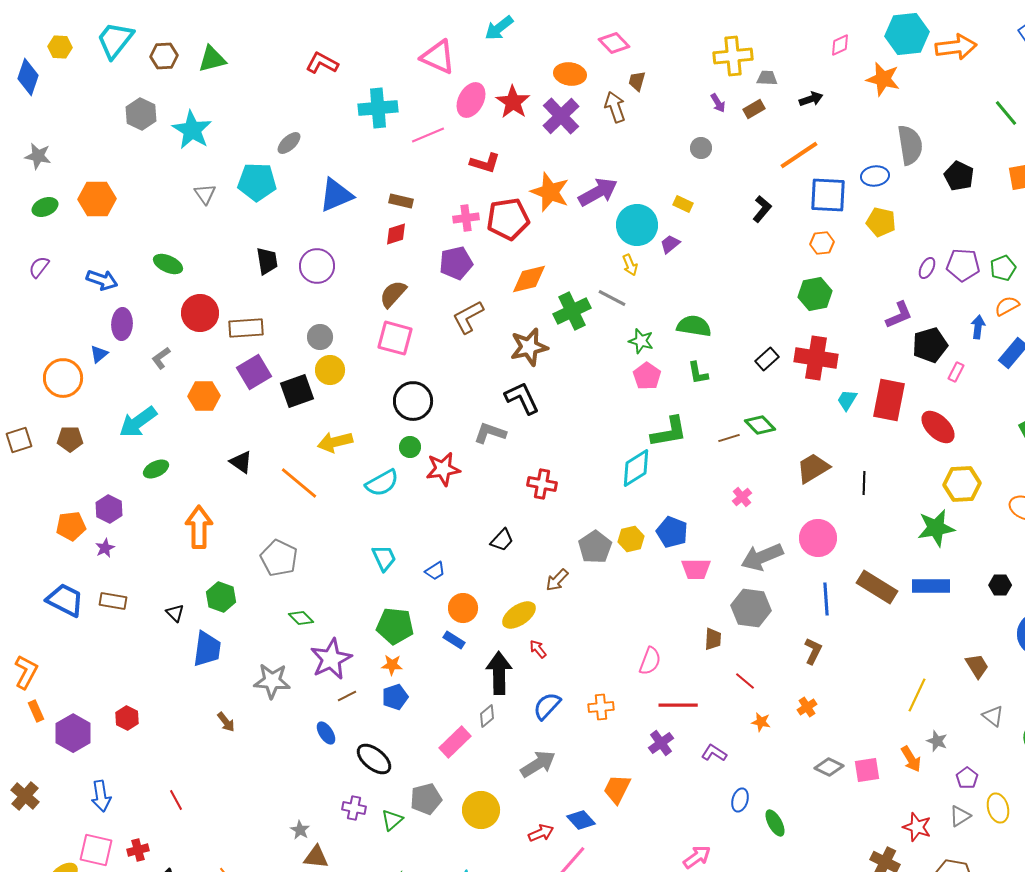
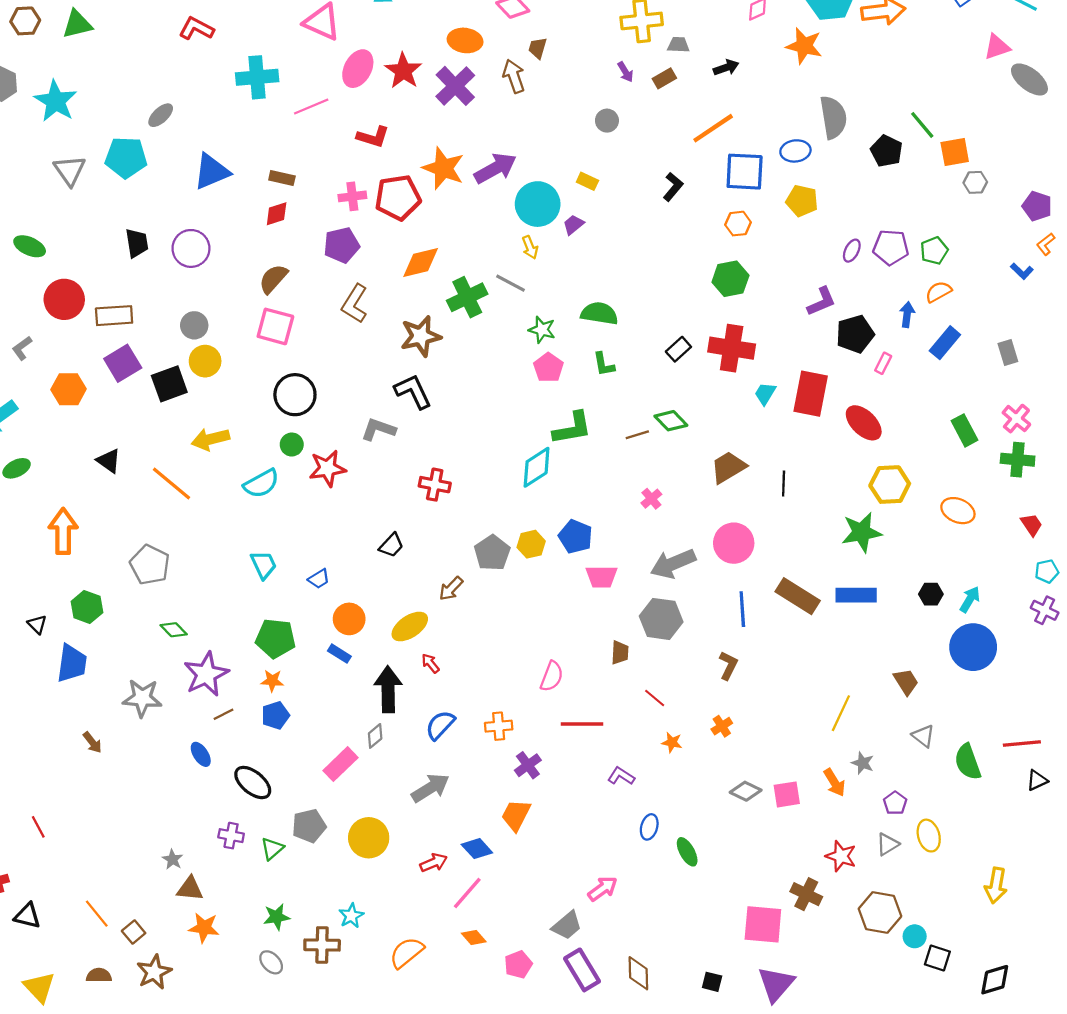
green line: (1006, 113) -> (922, 125), moved
gray triangle: (205, 194) -> (70, 170), size x1.4
brown L-shape: (468, 317) -> (355, 304), turned -30
purple cross: (661, 743) -> (528, 765), moved

